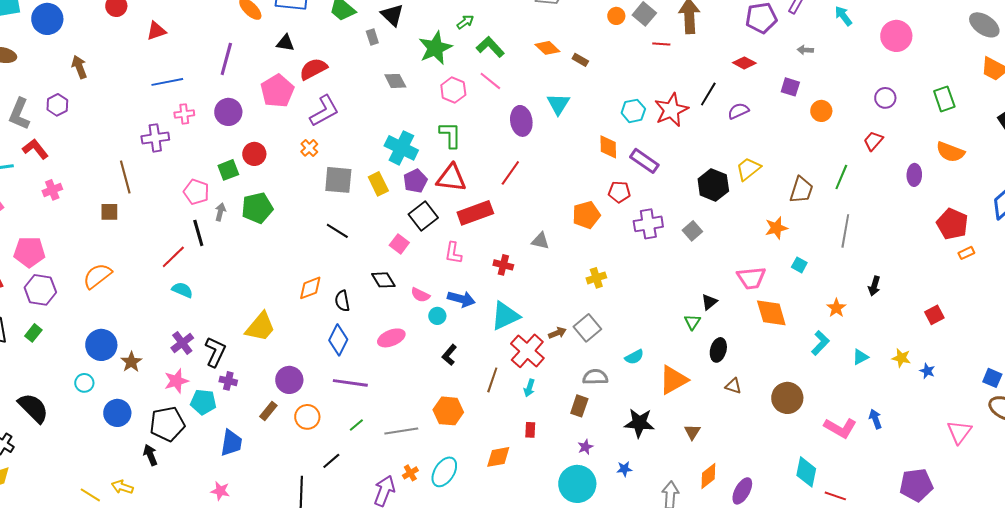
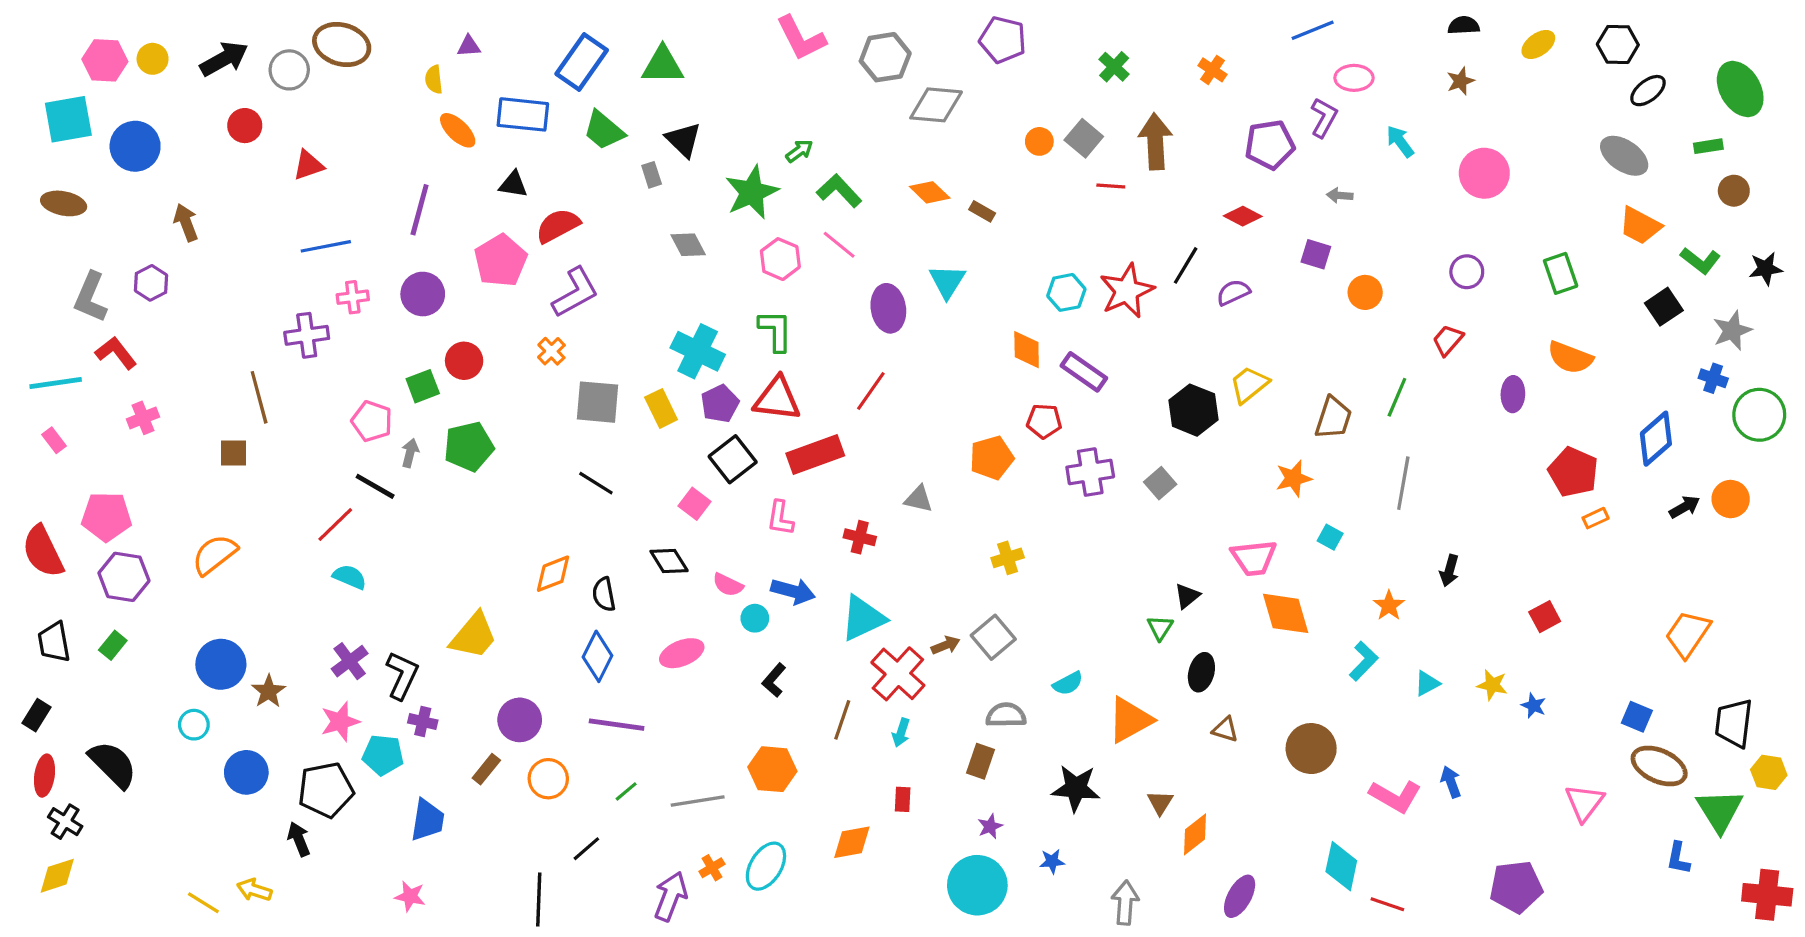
black line: (198, 233) -> (375, 486), turned -44
orange diamond: (708, 476) -> (1195, 834), moved

